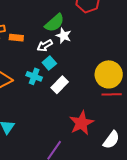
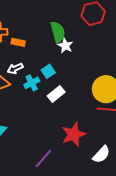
green semicircle: (55, 23) -> (58, 32), turned -70
white arrow: (45, 46) -> (15, 68), moved
cyan cross: (34, 76) -> (32, 83), turned 35

